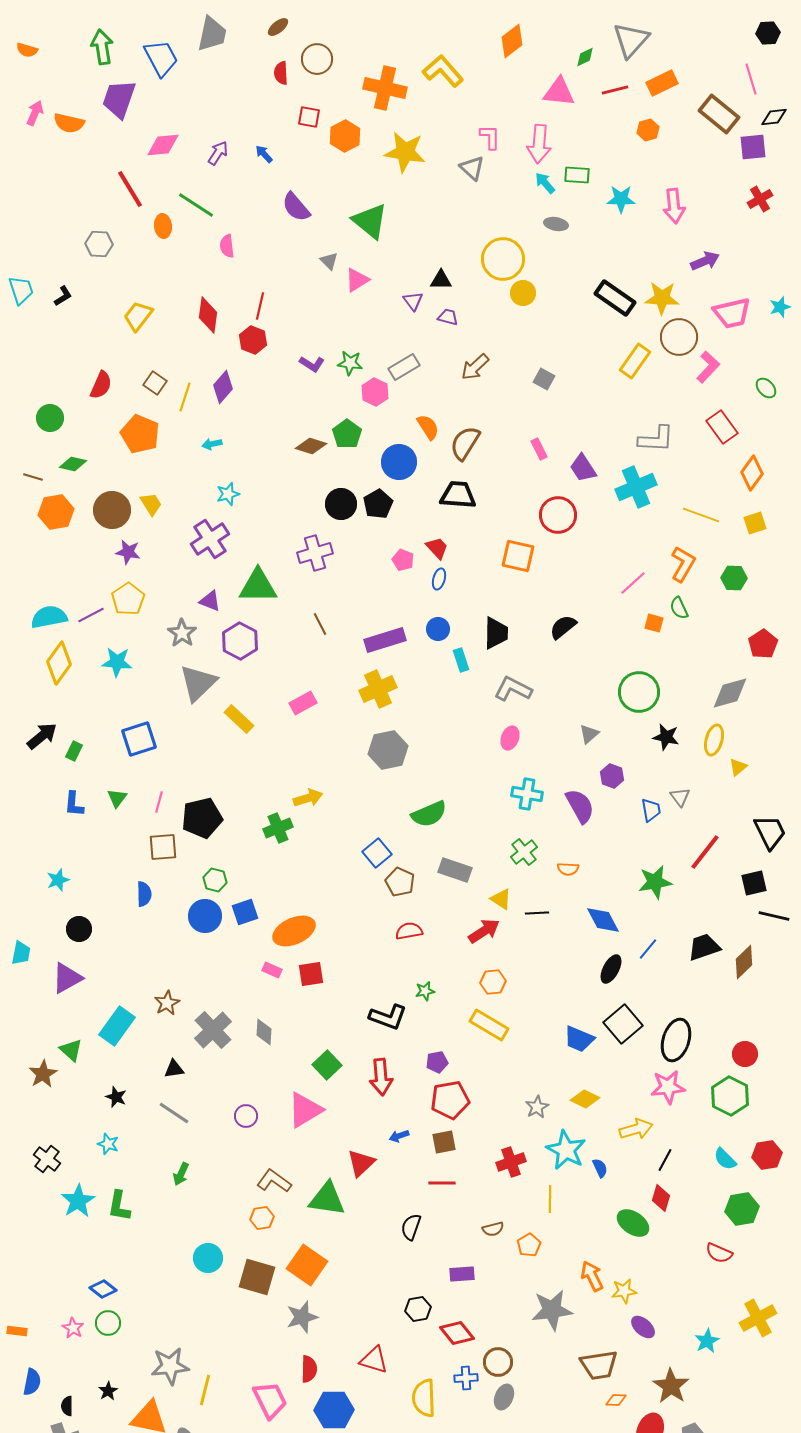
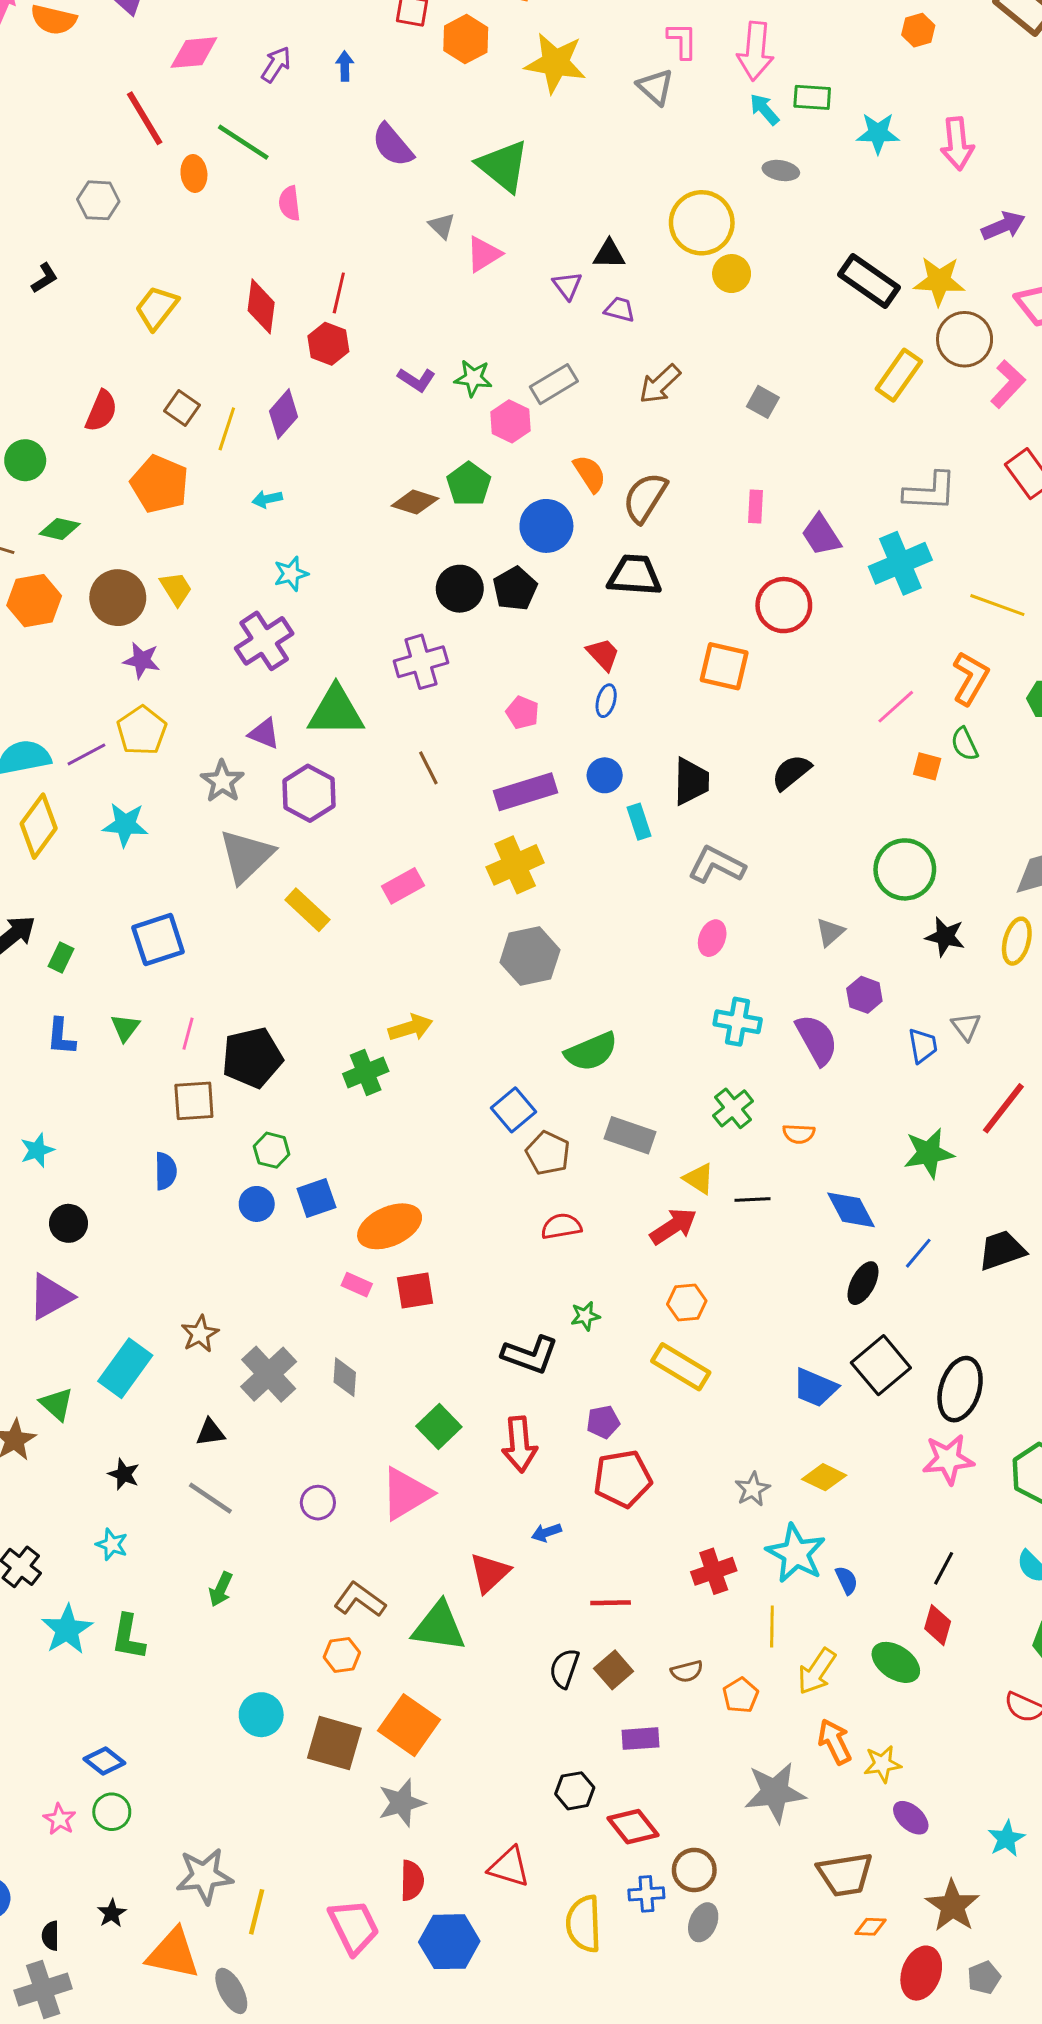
blue arrow: (264, 154) -> (345, 66), turned 42
pink rectangle: (539, 449) -> (755, 507), turned 30
pink pentagon: (403, 560) -> (522, 713), moved
blue circle: (205, 916) -> (257, 1204), size x0.7
yellow arrow: (636, 1129) -> (817, 1671), moved, turned 140
brown square: (444, 1142) -> (614, 1670), moved, turned -30

